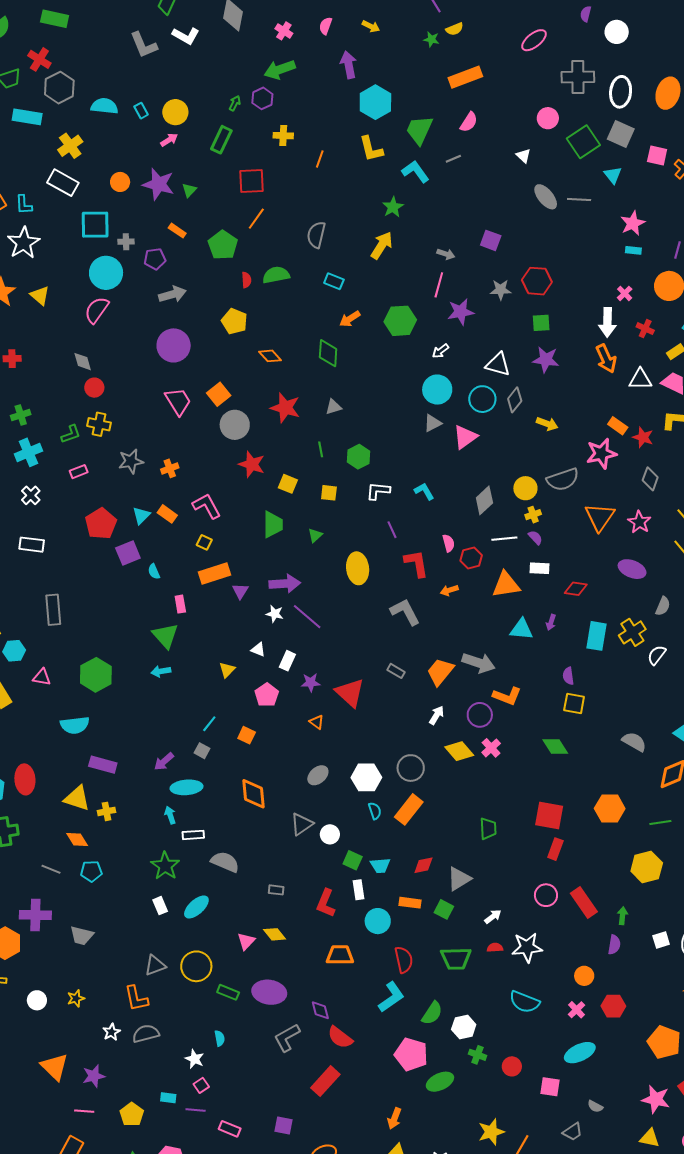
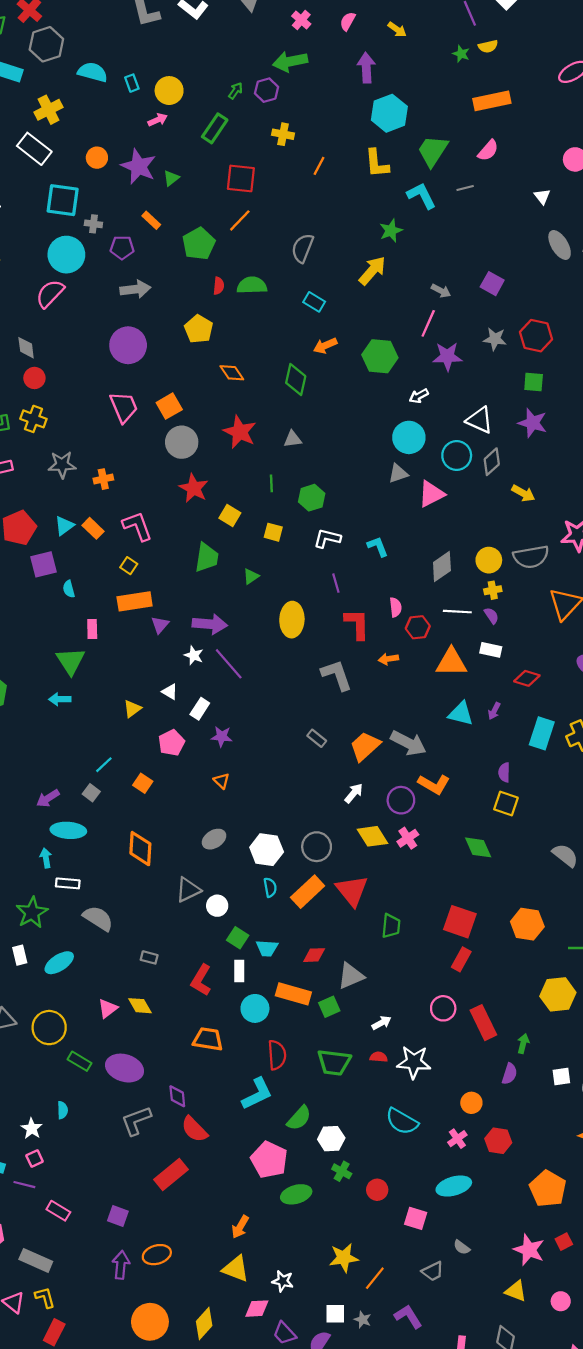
red triangle: (350, 693) -> (352, 891), moved
orange rectangle: (410, 903) -> (293, 994), size x1.4
green square: (444, 909) -> (329, 1007), turned 30

